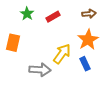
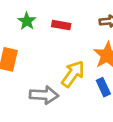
red rectangle: (53, 17) -> (61, 25), turned 40

